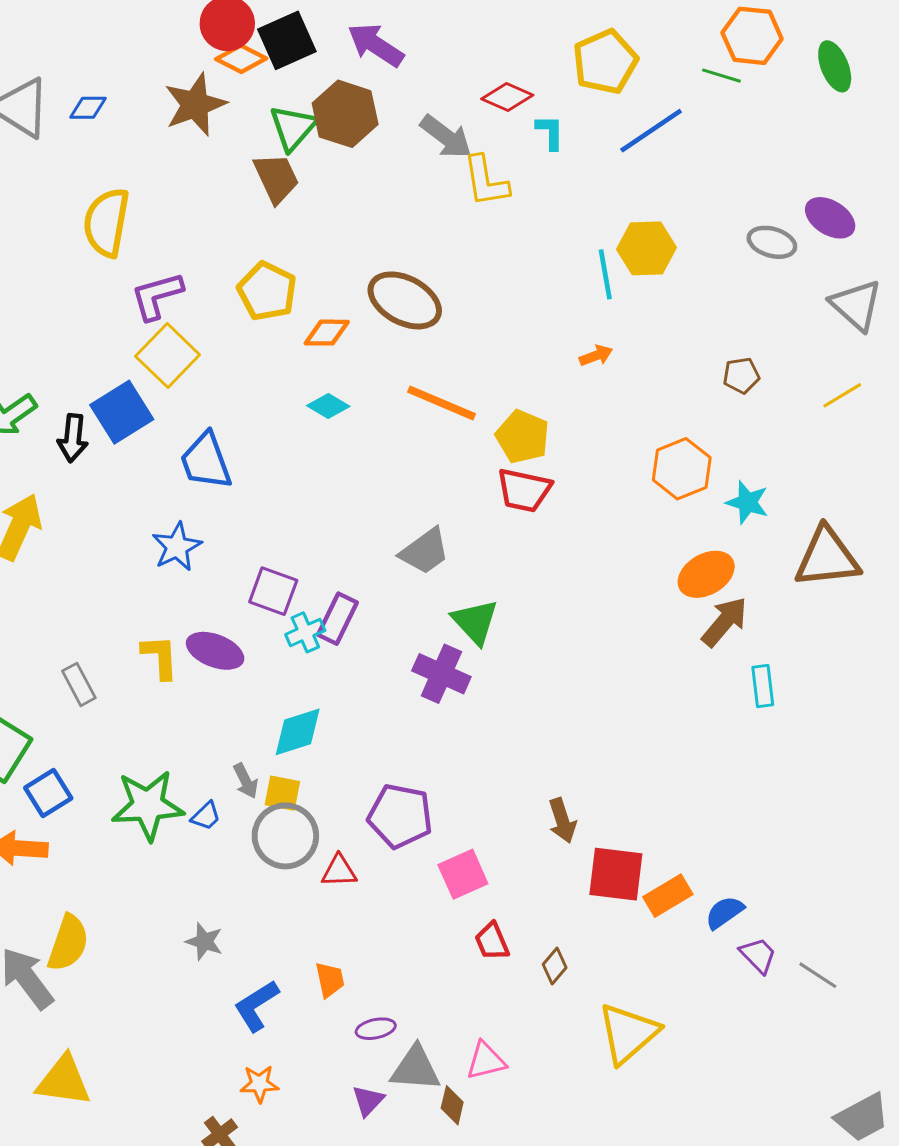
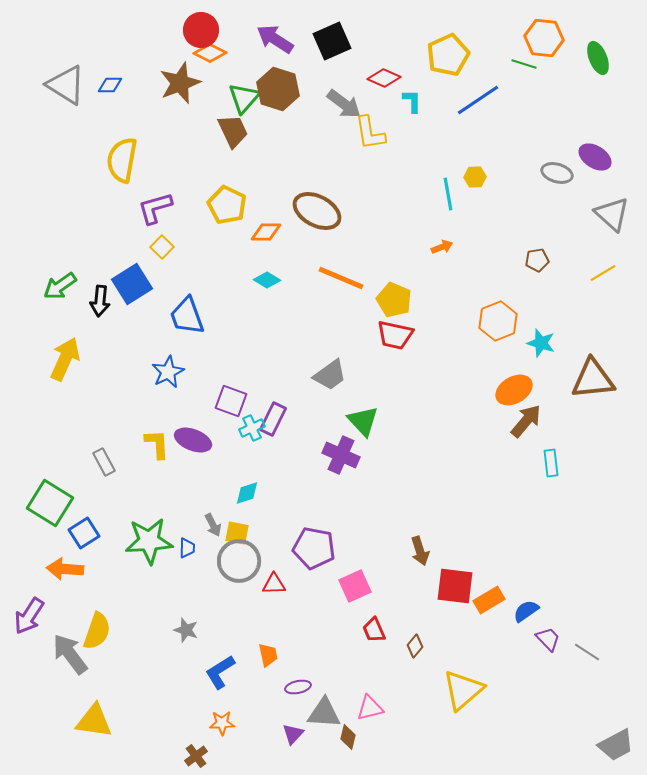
black square: (287, 40) -> (332, 41), moved
purple arrow: (376, 45) -> (275, 39), moved
yellow hexagon: (646, 248) -> (475, 177), size x0.6
yellow square: (168, 356) -> (162, 247), size x0.6
cyan diamond: (298, 732) -> (247, 493), size x0.7
blue trapezoid: (206, 816) -> (187, 548), turned -45

